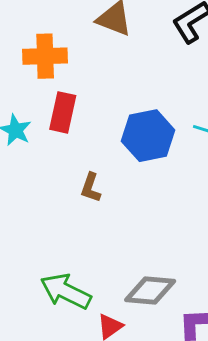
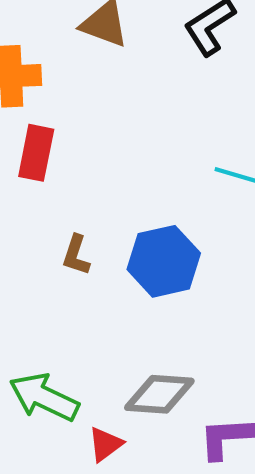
blue hexagon: (148, 136) -> (164, 261), moved

